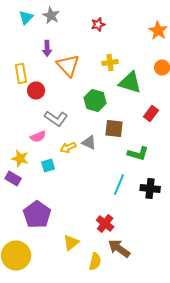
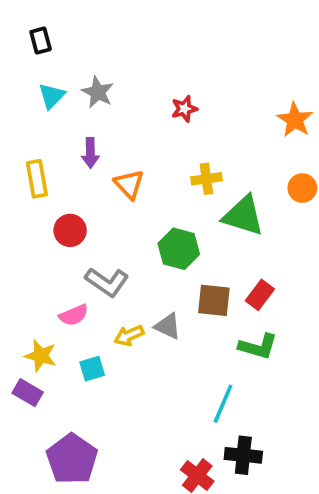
orange triangle: (68, 66) -> (129, 184), size x0.7
yellow rectangle: (21, 74) -> (37, 179), moved
red rectangle: (151, 114) -> (260, 295), moved
black cross: (150, 188) -> (243, 455), moved

